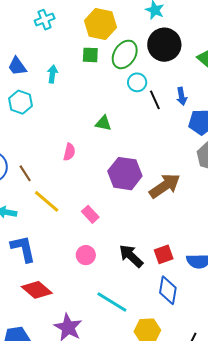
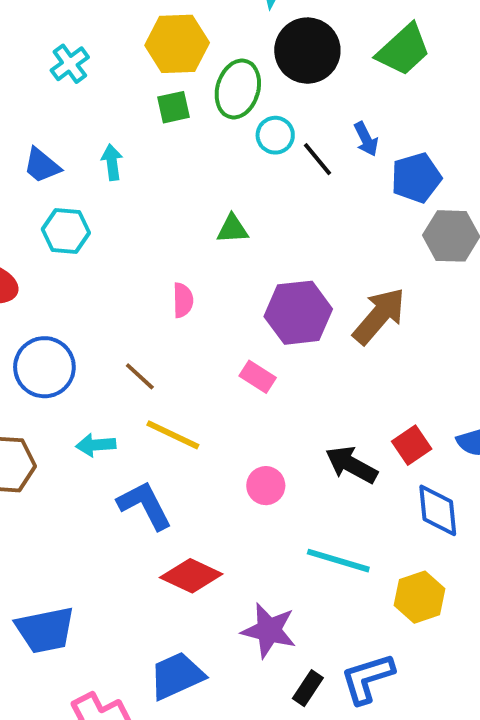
brown line: (25, 173) -> (140, 376), moved
yellow line: (47, 201) -> (173, 435), moved
pink rectangle: (90, 214) -> (258, 377), moved

